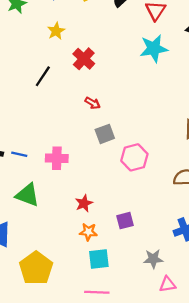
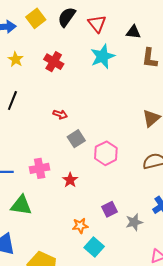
red cross: (84, 59) -> (54, 62), moved
red star: (84, 203) -> (70, 180), moved
cyan square: (99, 259) -> (94, 247), turned -30
gray star: (153, 259) -> (134, 222), moved

